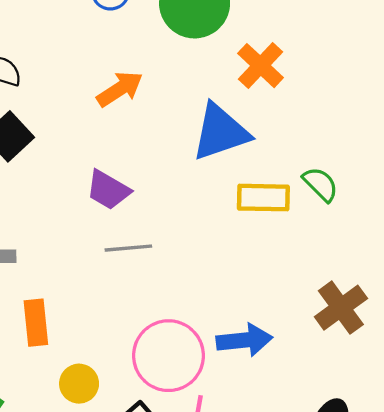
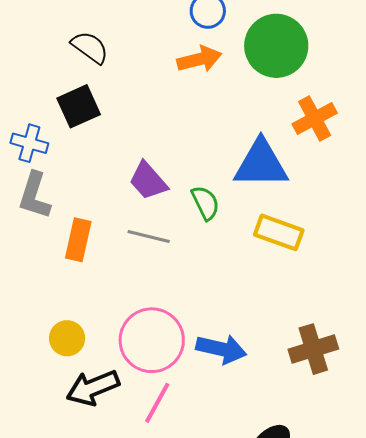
orange arrow: (120, 89) -> (199, 59), moved
green semicircle: (321, 184) -> (205, 203), moved
orange rectangle: (36, 323) -> (78, 240), moved

